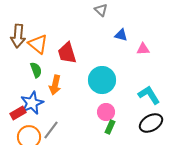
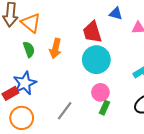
red trapezoid: (67, 53) -> (92, 32), moved
orange arrow: (55, 85) -> (55, 48), moved
gray line: (51, 130) -> (65, 111), moved

